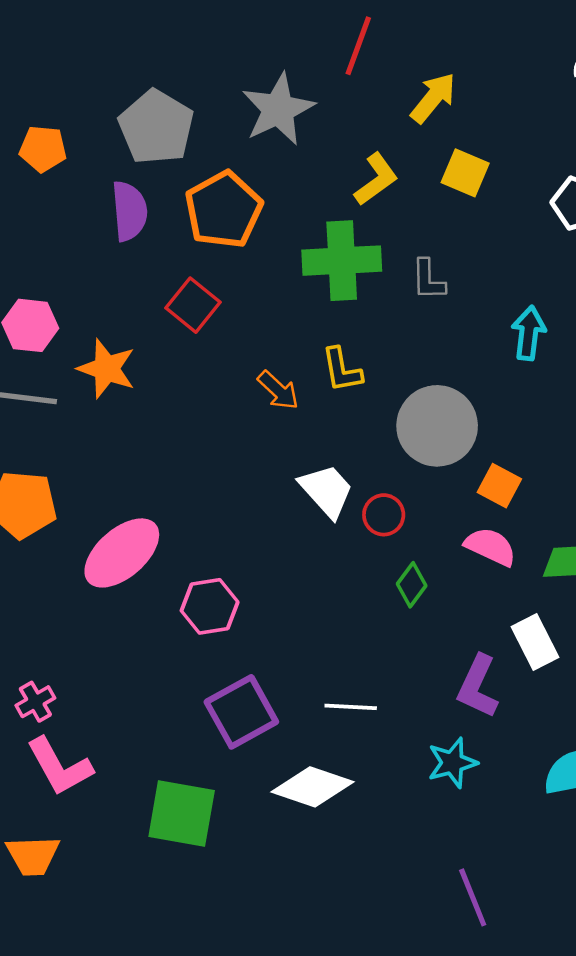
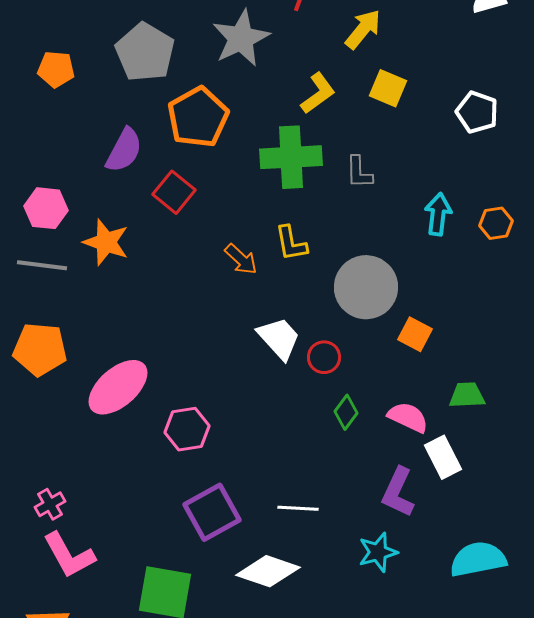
purple semicircle: (129, 211) -> (124, 150), moved, turned 33
pink semicircle: (490, 547) -> (408, 417), moved

